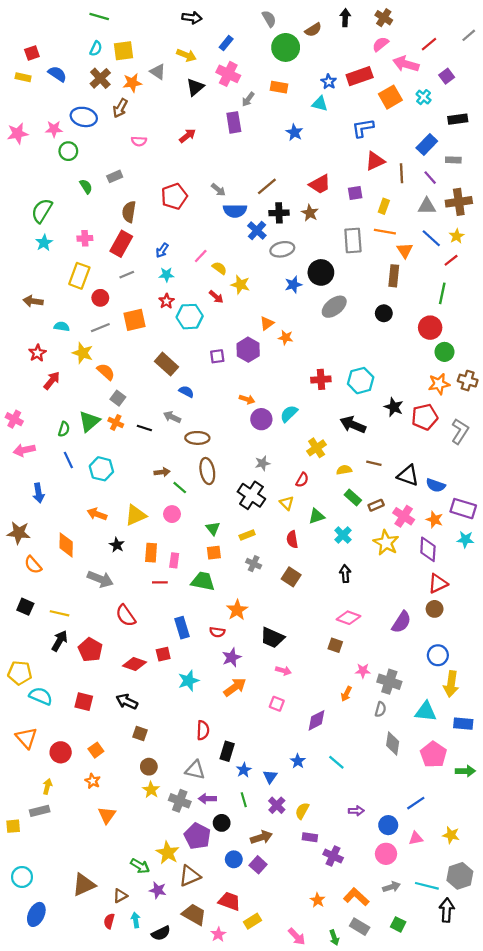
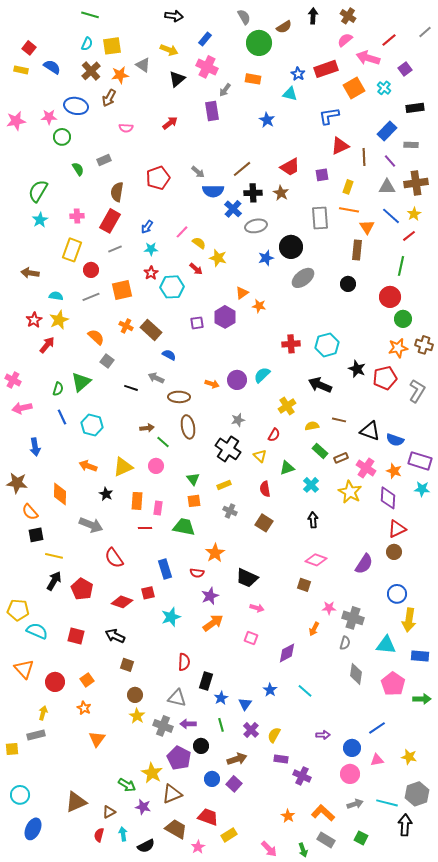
red square: (32, 53) -> (29, 48), turned -32
yellow star: (83, 353) -> (59, 320), moved, turned 30
orange arrow: (247, 399) -> (212, 384), moved
orange cross: (116, 422) -> (126, 326), moved
black square: (25, 607) -> (36, 535), moved, turned -35

